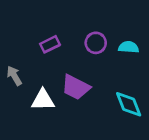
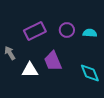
purple rectangle: (50, 44) -> (35, 31), size x1.5
purple trapezoid: (76, 87) -> (53, 61), turned 40

